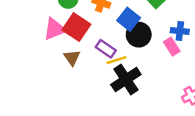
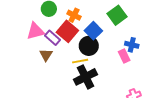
red square: (76, 27) -> (67, 31), moved
black circle: (139, 35) -> (89, 46), moved
purple rectangle: (106, 49) -> (53, 38), moved

